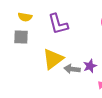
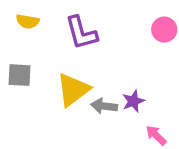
gray square: (21, 37) -> (19, 75), moved

